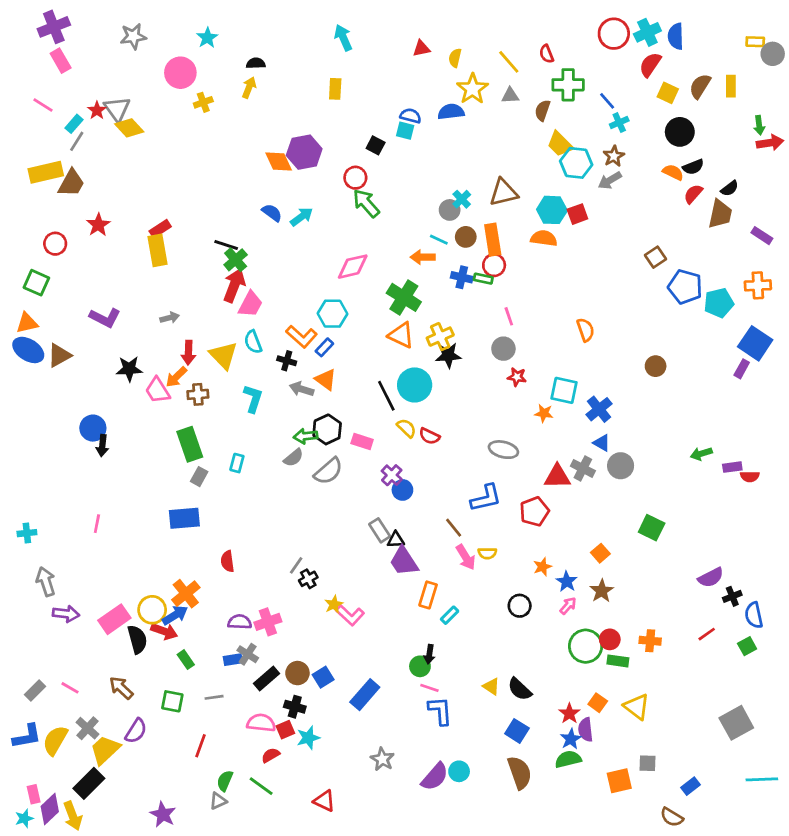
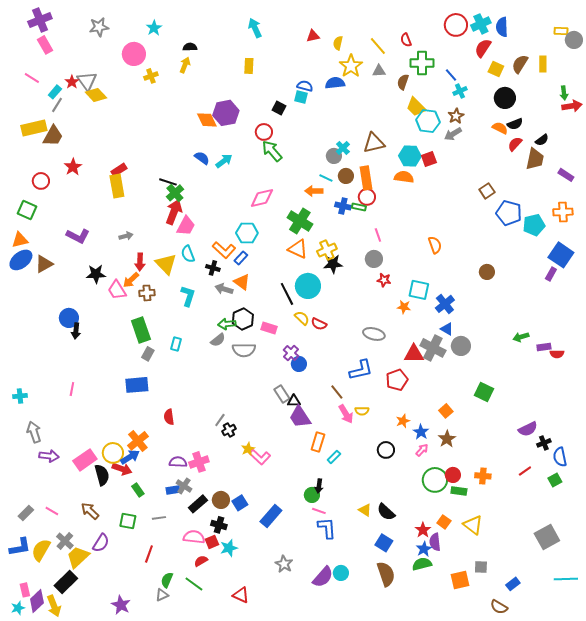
blue ellipse: (28, 350) -> (21, 260), turned -70
gray cross: (583, 468) -> (433, 348), size x1.4
gray semicircle: (328, 471) -> (244, 350), turned 40

